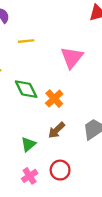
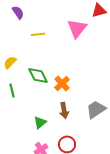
pink triangle: (72, 57) -> (77, 28), moved
brown arrow: (57, 130) -> (64, 110), turned -56

